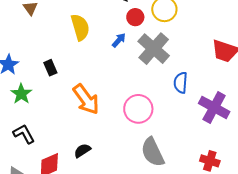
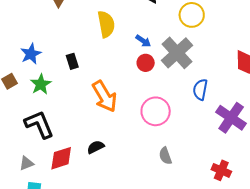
red circle: (135, 17) -> (146, 63), moved
blue arrow: (119, 40) -> (143, 41), turned 77
black L-shape: (24, 134) -> (39, 124), size x1.4
gray semicircle: (153, 152) -> (165, 156), size x0.6

